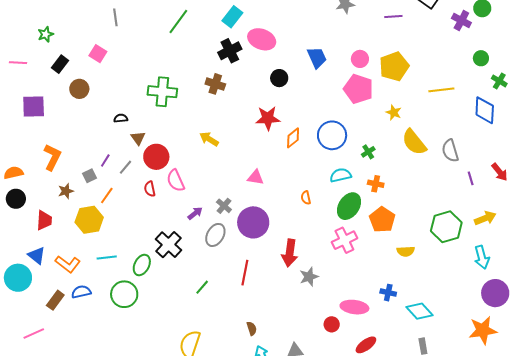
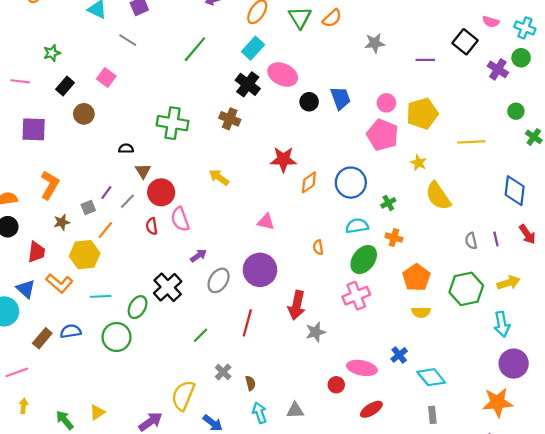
gray line: (115, 17) -> (128, 40), turned -54
black cross: (230, 51) -> (248, 84), turned -30
black circle: (279, 78) -> (309, 102), moved
blue diamond: (485, 110) -> (515, 191), moved
gray semicircle: (450, 151) -> (471, 241), moved, size x0.7
gray cross: (224, 206) -> (223, 372), moved
orange pentagon: (382, 220) -> (416, 278), moved
orange L-shape: (68, 264) -> (59, 283), moved
blue cross: (388, 293) -> (399, 355), turned 35

